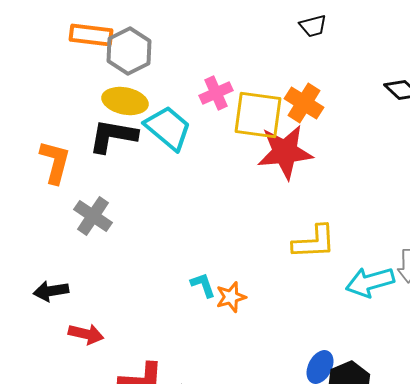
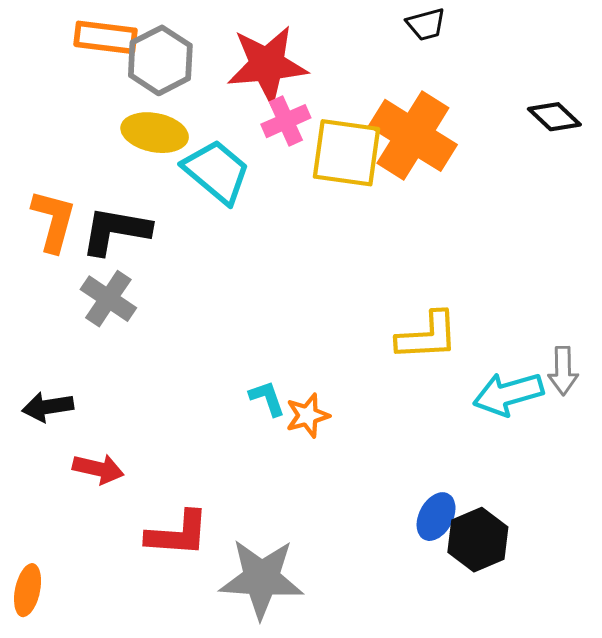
orange cross: (304, 103) -> (413, 135), size x1.5
black L-shape: (113, 136) -> (116, 231), moved
red star: (285, 152) -> (267, 65), moved

